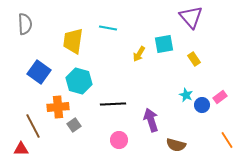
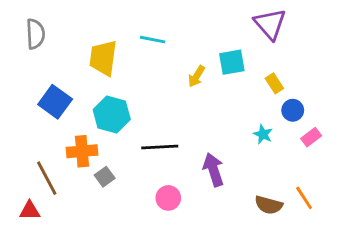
blue circle: (202, 105) -> (293, 110), moved
orange line: (227, 140) -> (304, 198), moved
brown semicircle: (176, 145) -> (269, 205), moved

